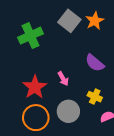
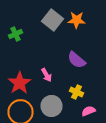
orange star: (95, 21) -> (76, 20), turned 30
green cross: (31, 36) -> (16, 34), size x0.6

